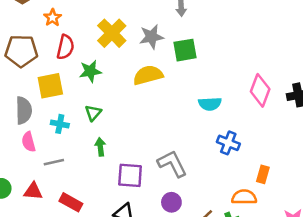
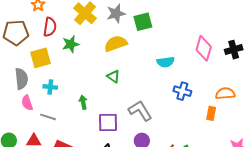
green triangle: (93, 113) -> (113, 77), moved, turned -32
gray line: (54, 162) -> (48, 117), turned 35
orange semicircle: (244, 197) -> (225, 93), moved

